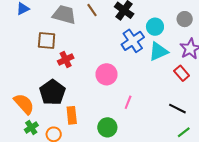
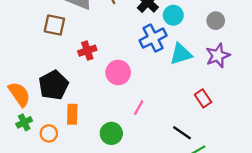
cyan circle: (155, 27) -> (173, 15), moved
red cross: (66, 60) -> (87, 51), moved
red rectangle: (182, 73) -> (203, 98), moved
black line: (177, 109) -> (182, 133), moved

